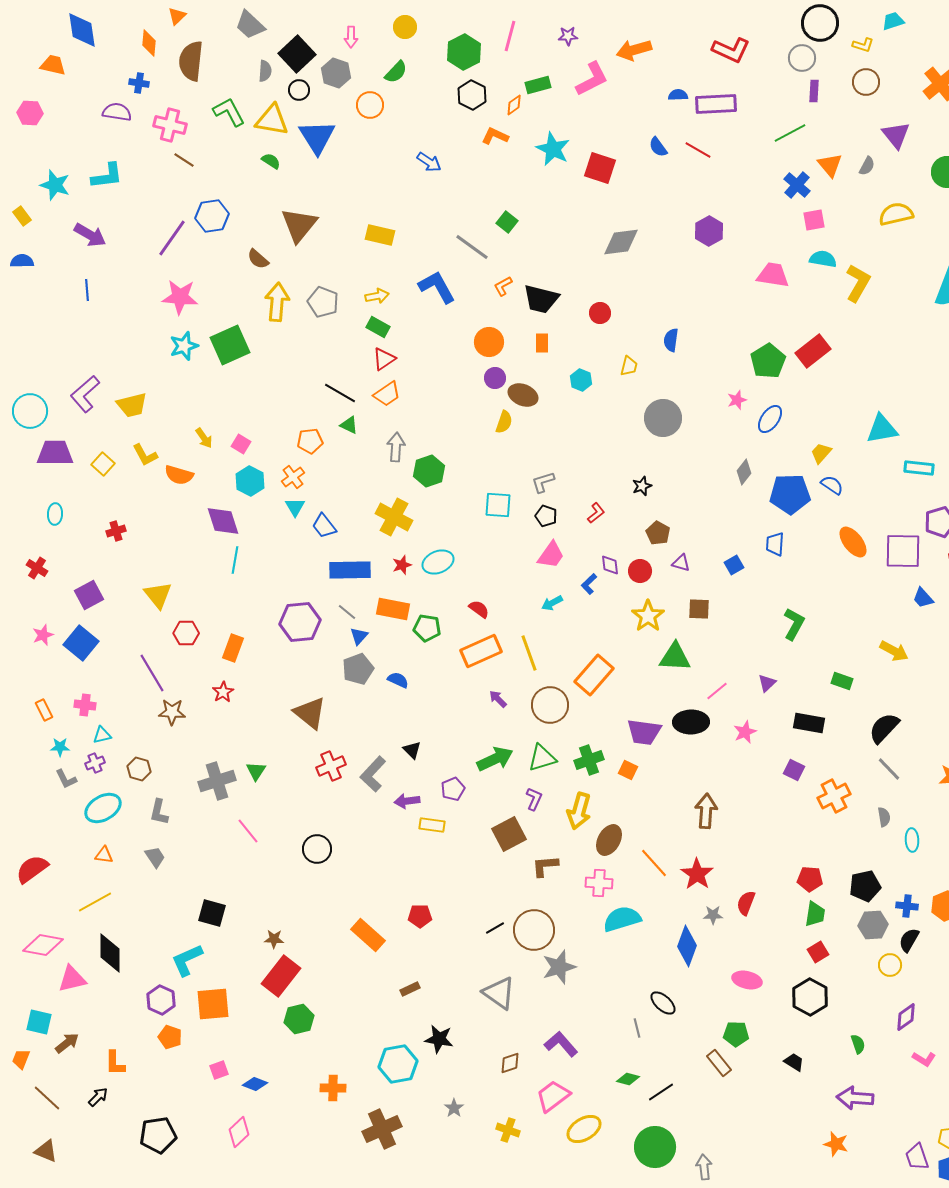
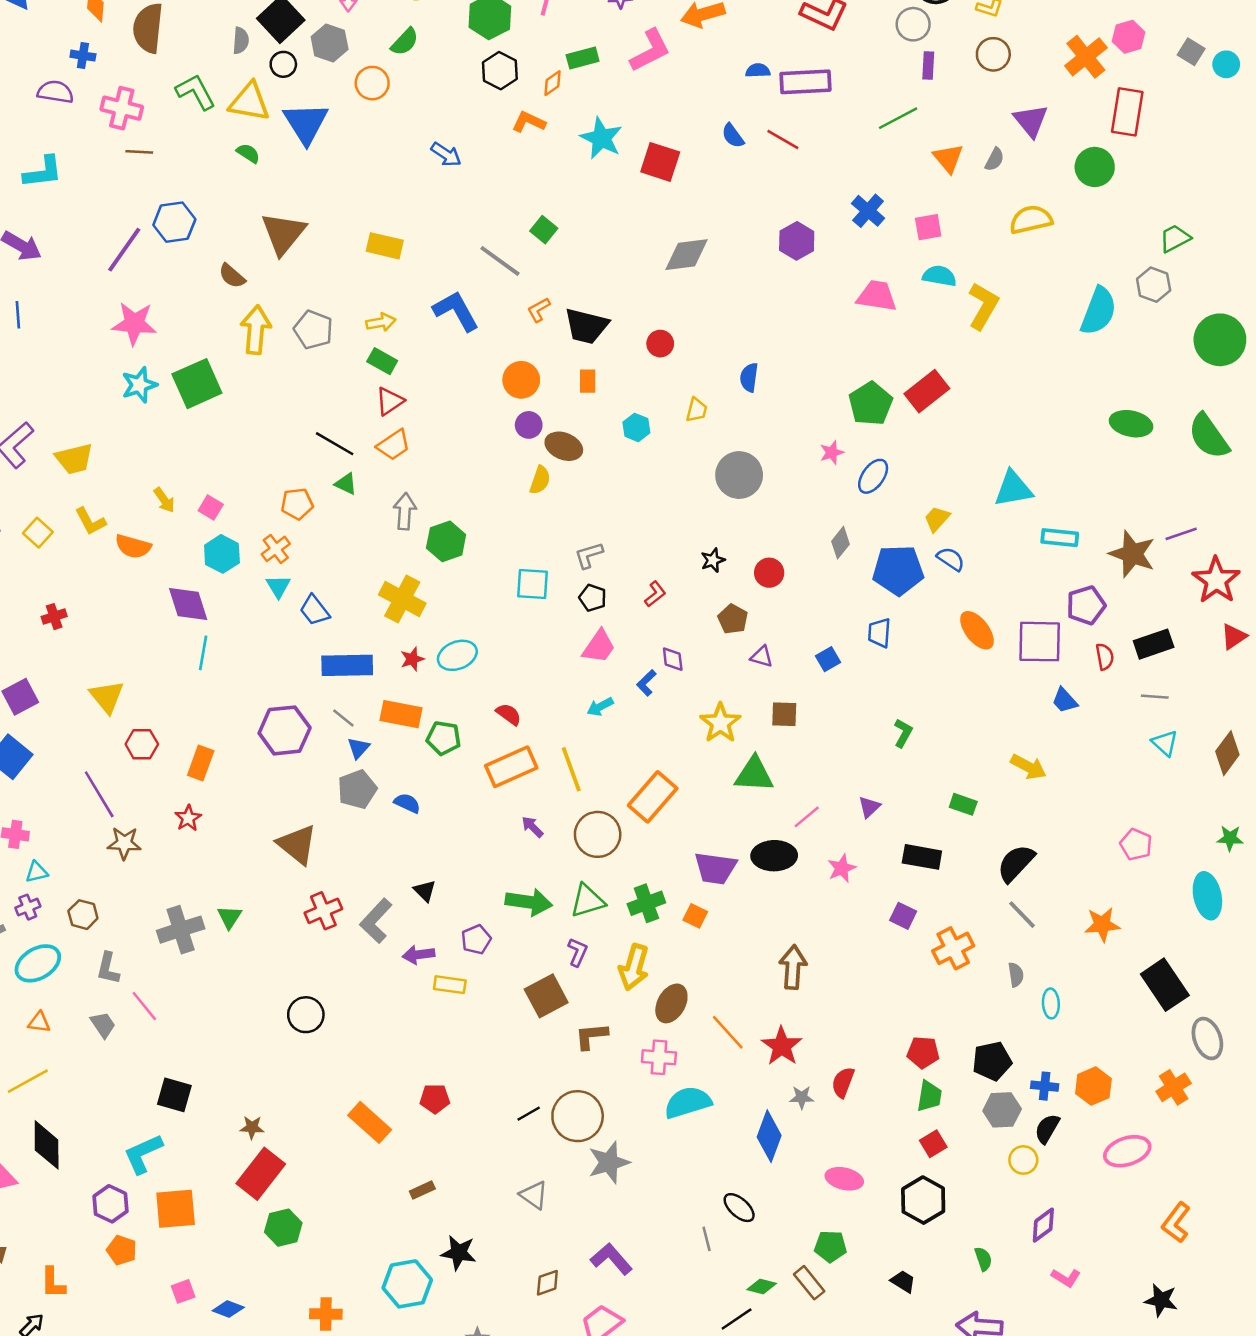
brown line: (184, 160) -> (139, 152), turned -30
blue cross: (797, 185) -> (868, 211), moved
red circle: (640, 571) -> (769, 573), moved
green L-shape: (794, 624) -> (903, 733), size x0.7
green arrow: (495, 759) -> (529, 902), turned 33
pink line: (248, 831) -> (144, 1006), moved
gray triangle: (499, 993) -> (534, 1195), size x0.7
green diamond: (628, 1079) -> (762, 1286), moved

